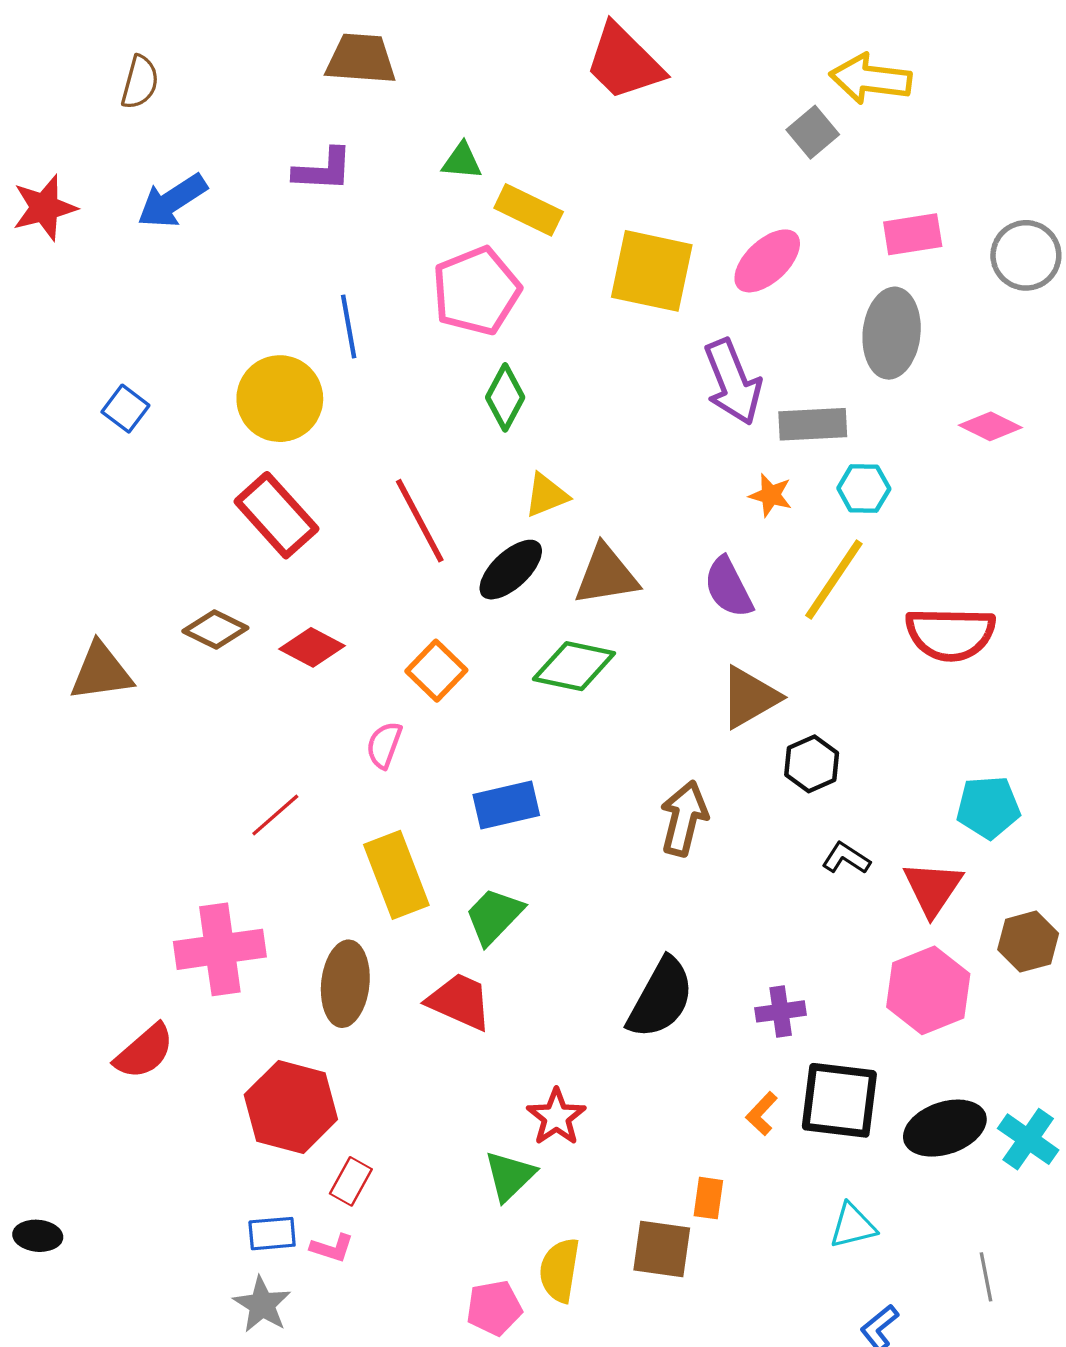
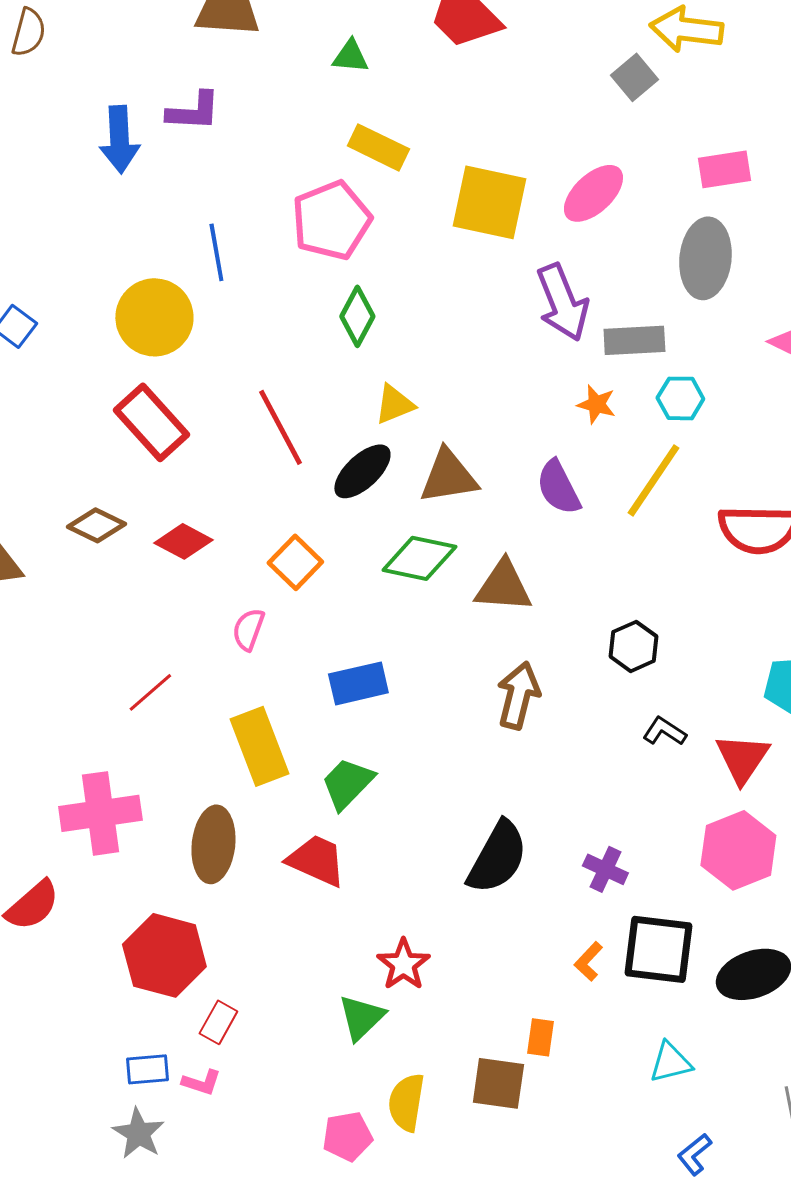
green triangle: (462, 161) -> (350, 56), moved
blue arrow: (172, 201) -> (119, 139), moved, turned -60
brown triangle: (749, 697) -> (503, 586), moved, turned 34
purple cross: (781, 1011) -> (605, 869), turned 33

